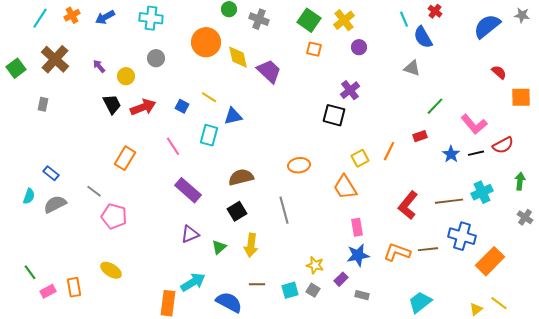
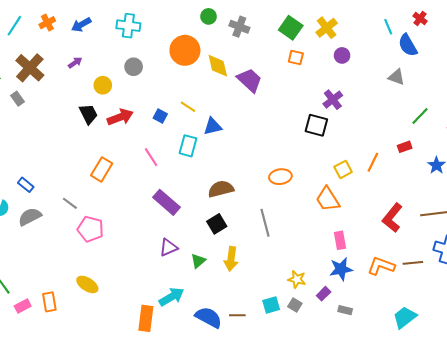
purple arrow: (99, 66) -> (75, 63), moved, turned 96
gray rectangle: (43, 104) -> (18, 99), moved, turned -48
brown line: (257, 284) -> (237, 315), moved

